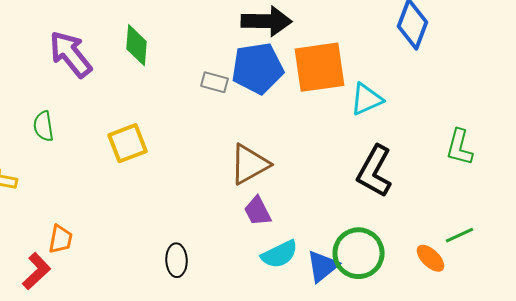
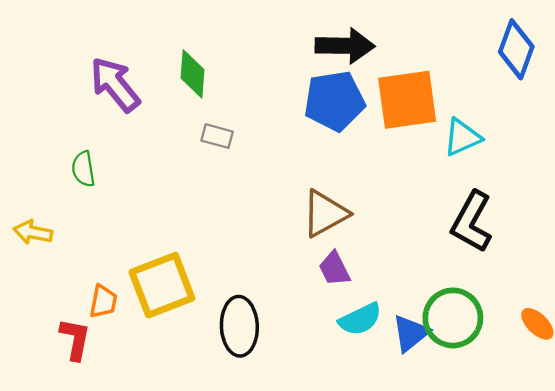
gray rectangle: (214, 82) -> (217, 136), moved
yellow square: (128, 143) -> (162, 285), moved, size x1.4
black ellipse: (176, 260) -> (239, 326), size x1.5
red L-shape: (36, 271) -> (75, 339), turned -36

